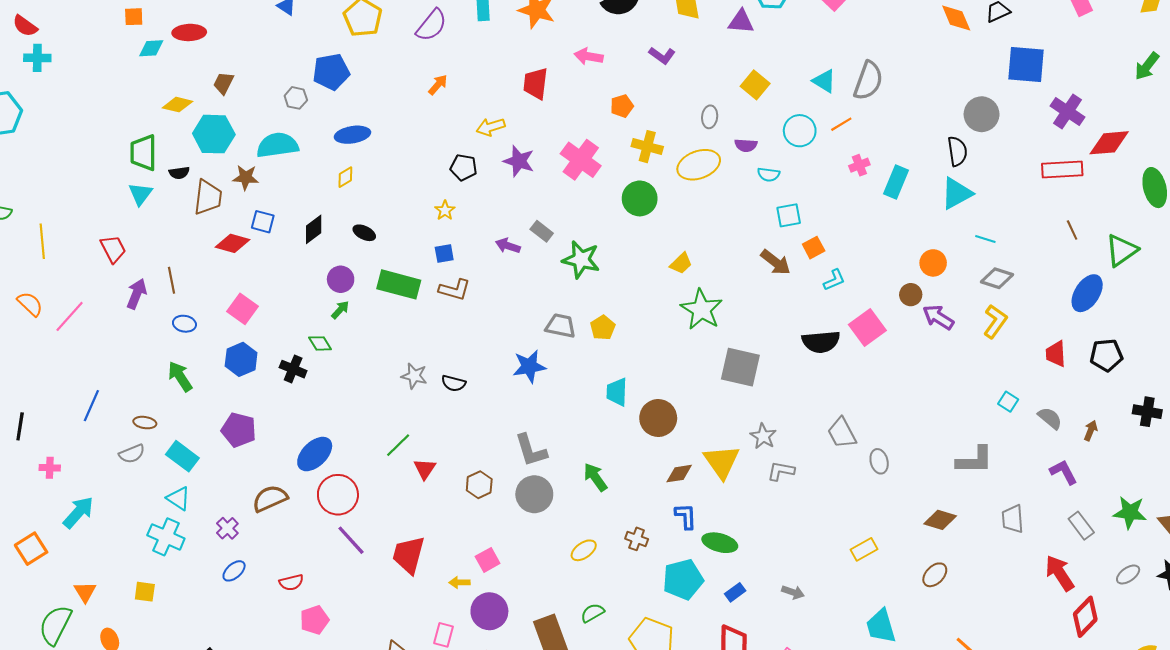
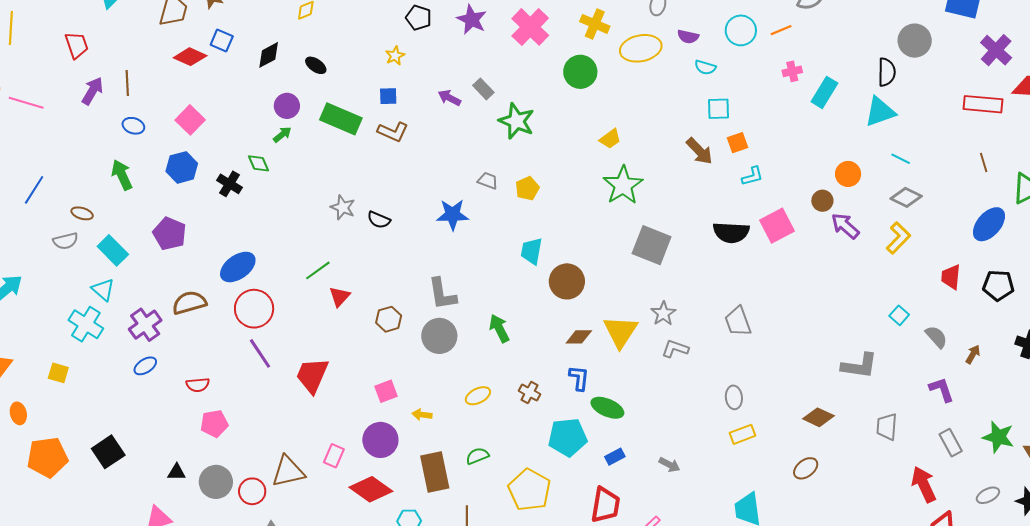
pink line: (70, 316) -> (26, 103), turned 56
gray trapezoid: (561, 326) -> (488, 181), size x0.7
gray ellipse: (879, 461) -> (734, 397), moved
purple cross: (227, 528) -> (145, 325), size x1.5
yellow arrow: (459, 582) -> (422, 415), moved

